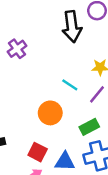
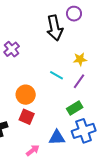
orange circle: (50, 113) -> (26, 95), moved
red square: (38, 152) -> (27, 117), moved

